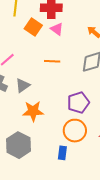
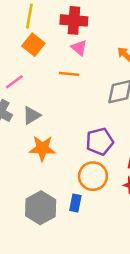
orange square: (33, 27) -> (33, 45), moved
orange line: (52, 61) -> (69, 74), moved
gray hexagon: (18, 145) -> (41, 208), moved

